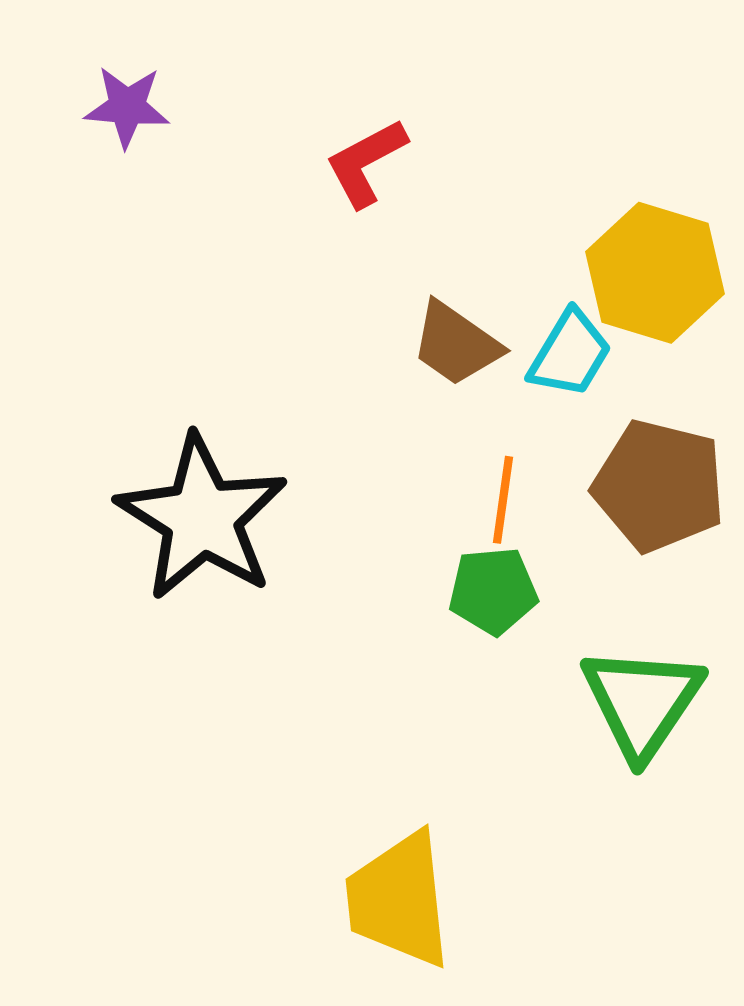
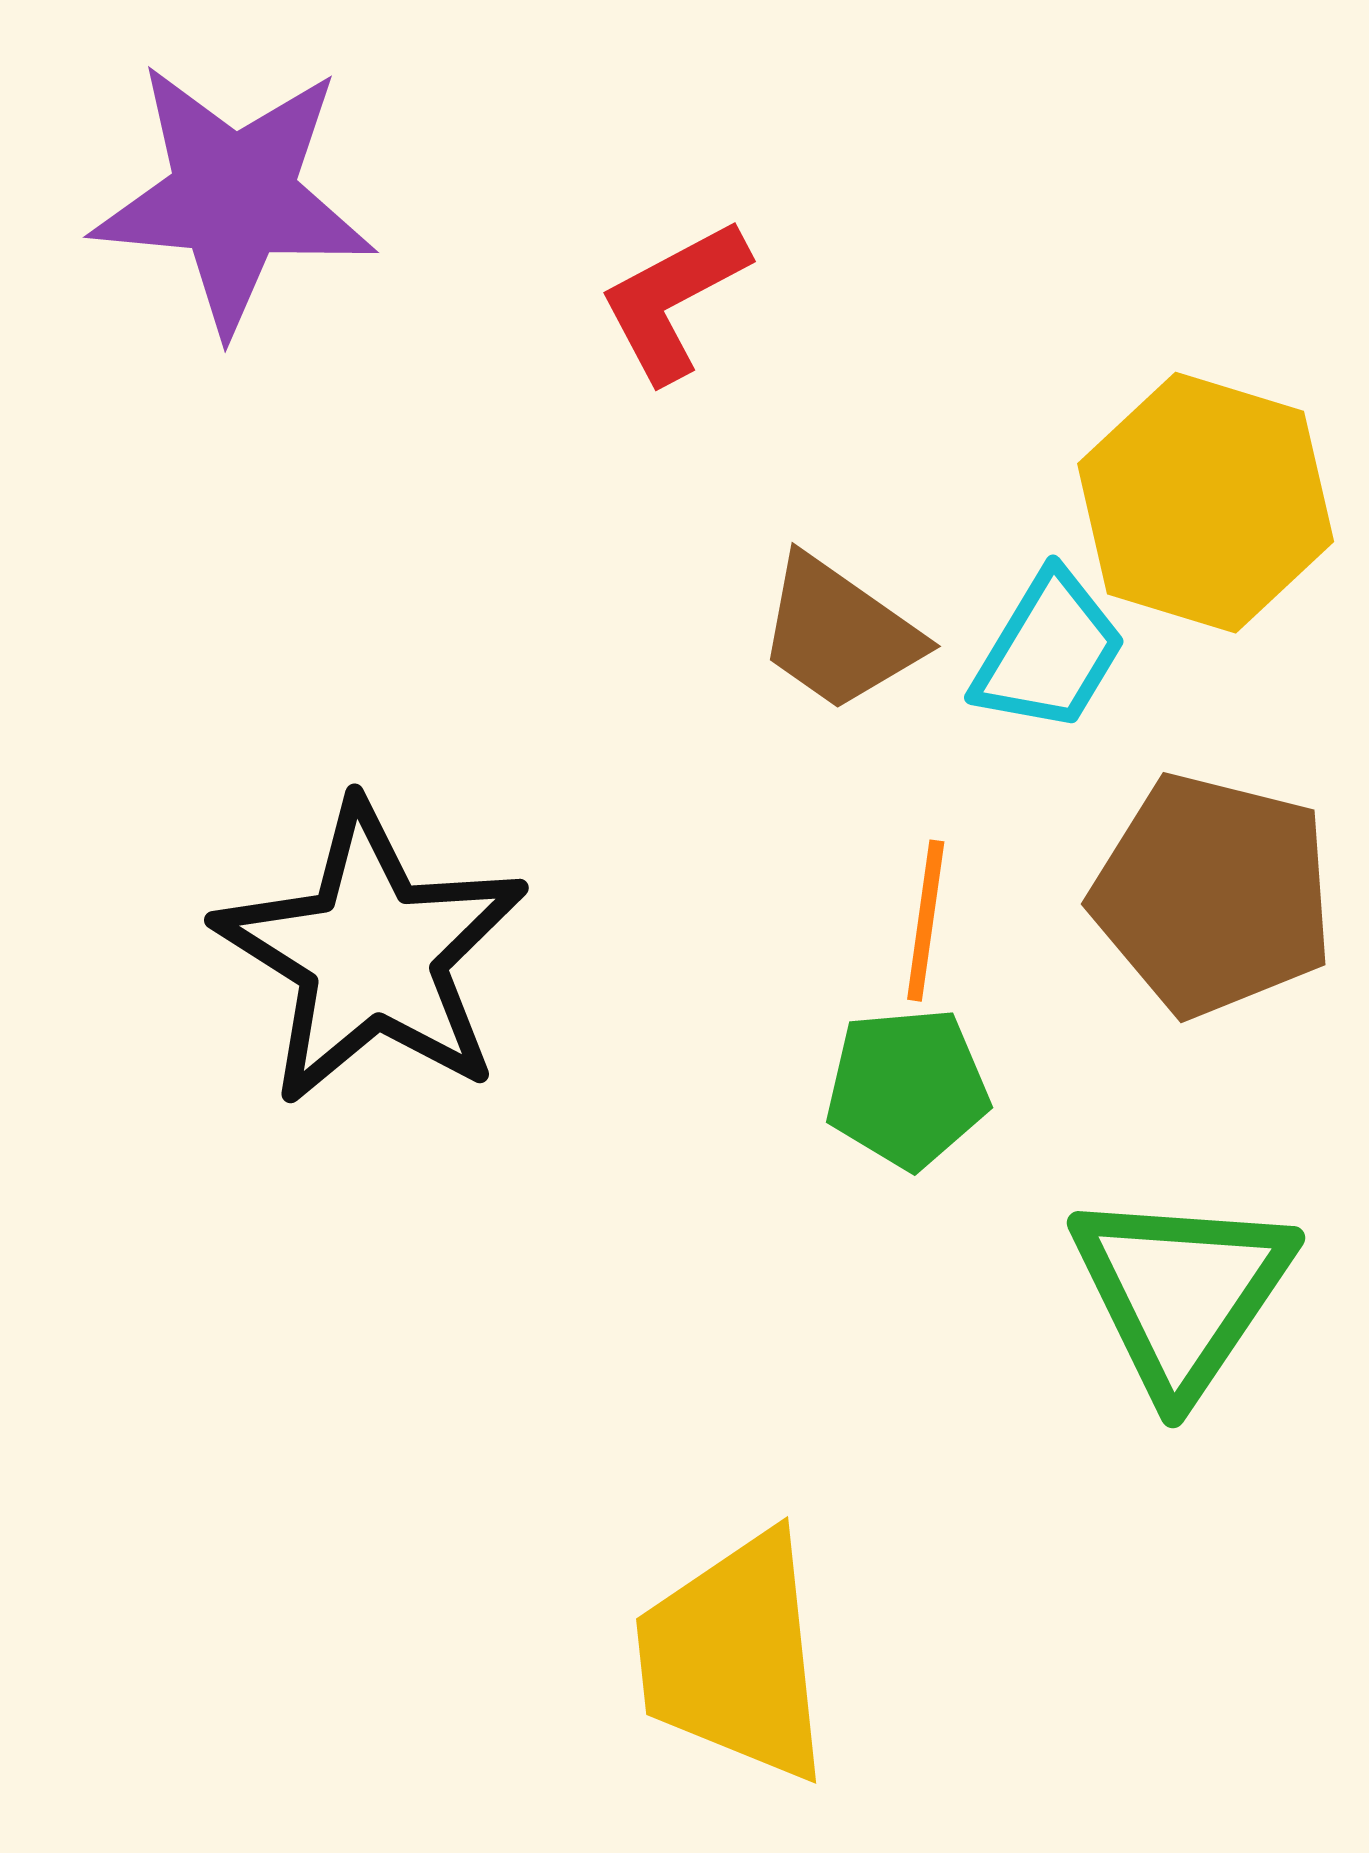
purple star: (127, 107) -> (233, 197), size x1.8

